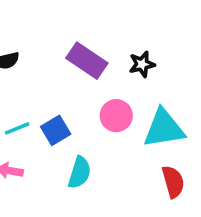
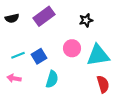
purple rectangle: (87, 61) -> (44, 16), moved, turned -70

